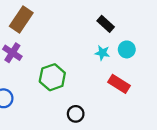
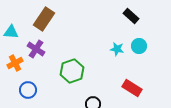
black rectangle: (106, 24) -> (131, 16), moved
red rectangle: (119, 84) -> (132, 88), moved

